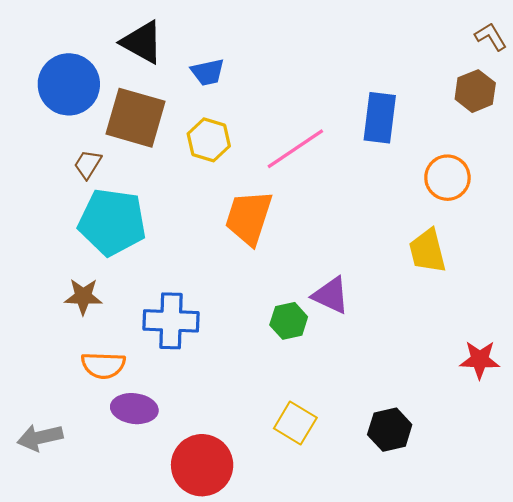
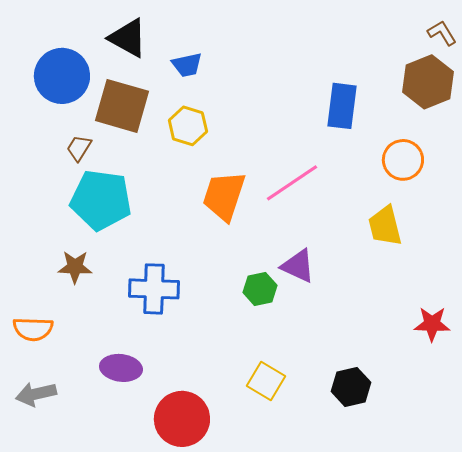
brown hexagon: (475, 91) -> (428, 82), size x1.4
pink line: (295, 149) -> (292, 183), moved
orange semicircle: (103, 365) -> (33, 329), moved

